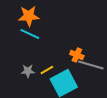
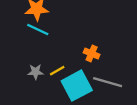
gray line: (91, 65) -> (108, 82), moved

